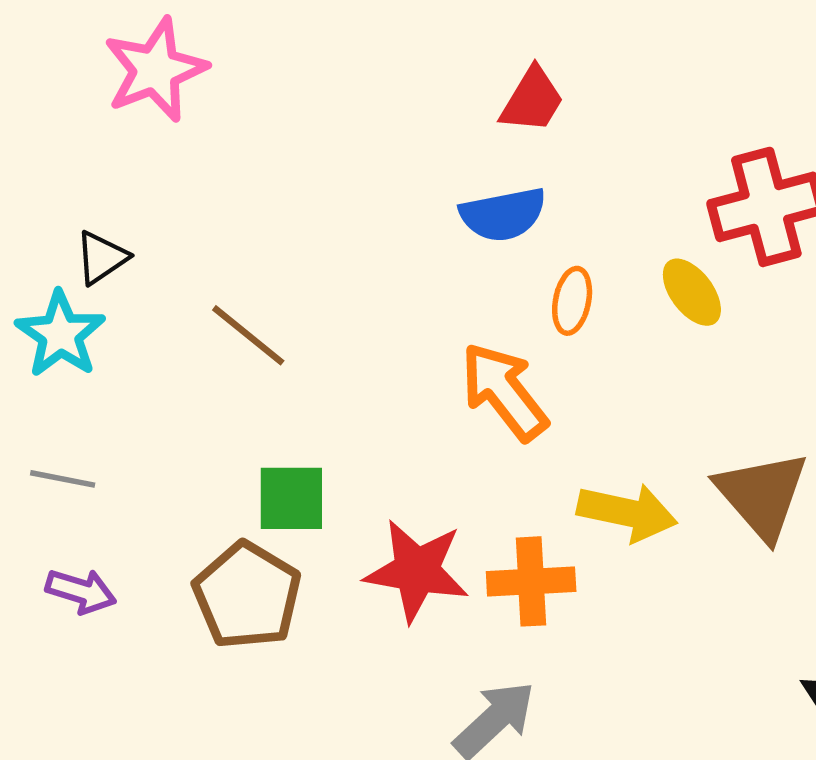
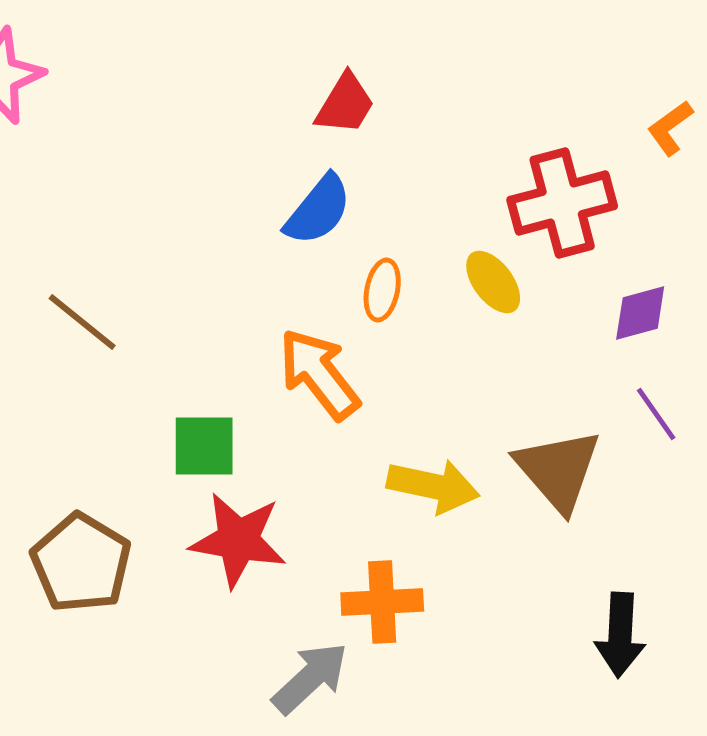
blue semicircle: (503, 214) -> (318, 210), turned -40
green square: (291, 498) -> (204, 446), moved
orange cross: (531, 581) -> (382, 602), moved

